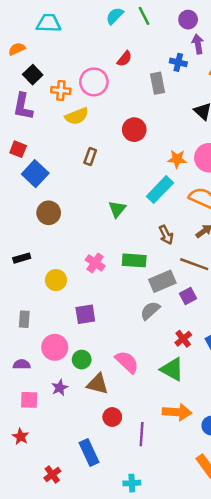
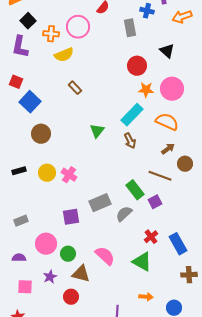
red circle: (134, 130) -> (137, 66), moved
brown rectangle: (90, 157) -> (75, 88), turned -64
brown arrow: (166, 235) -> (130, 141), moved
green rectangle: (134, 260) -> (135, 190), moved, turned 48
pink cross: (95, 263) -> (69, 175), moved
yellow circle: (56, 280) -> (47, 173), moved
gray rectangle: (162, 281) -> (100, 203), moved
gray rectangle: (24, 319) -> (21, 221), turned 64
orange arrow: (177, 412) -> (146, 297), size x0.6
red circle: (112, 417) -> (71, 297), moved

